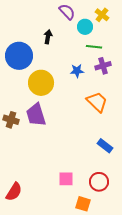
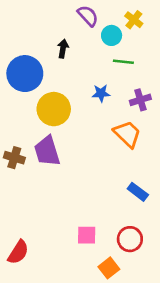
purple cross: (103, 66) -> (140, 100), moved
orange square: (83, 204) -> (109, 268), turned 35

